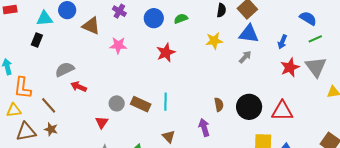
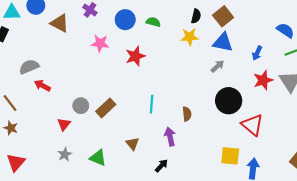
green semicircle: (181, 19) -> (153, 22), turned 32
yellow star: (214, 41) -> (190, 37), moved
pink star: (118, 45) -> (100, 43), moved
cyan line: (166, 102) -> (152, 104), moved
brown rectangle: (141, 104) -> (106, 108), turned -72
black circle: (249, 107) -> (229, 101), moved
red triangle: (282, 111) -> (252, 125), turned 35

